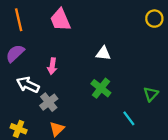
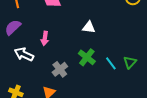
gray cross: (49, 102) -> (60, 69), moved
cyan line: (129, 118) -> (111, 63), moved

